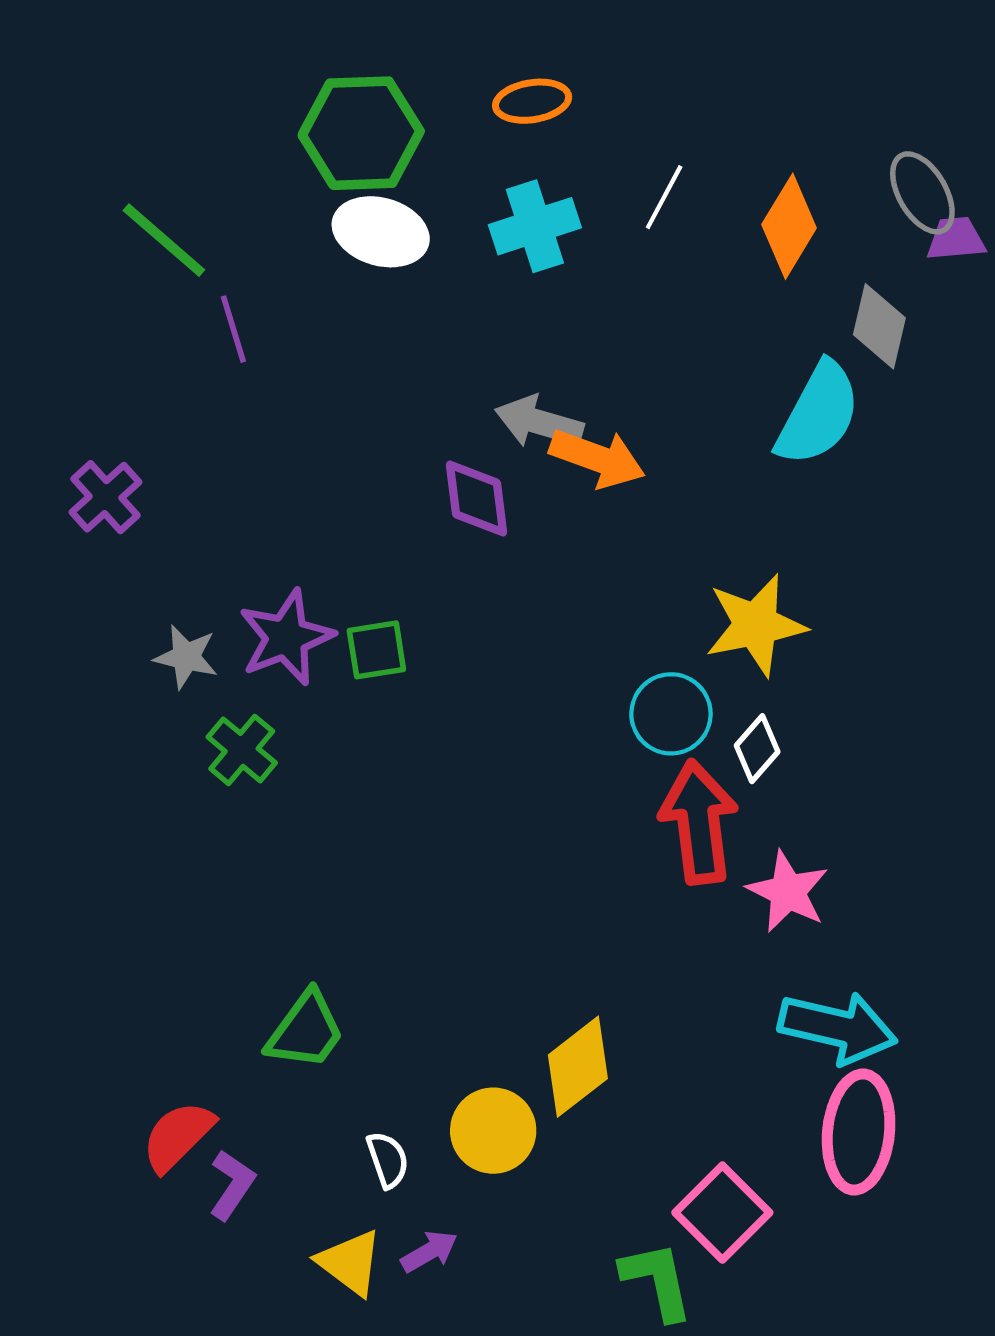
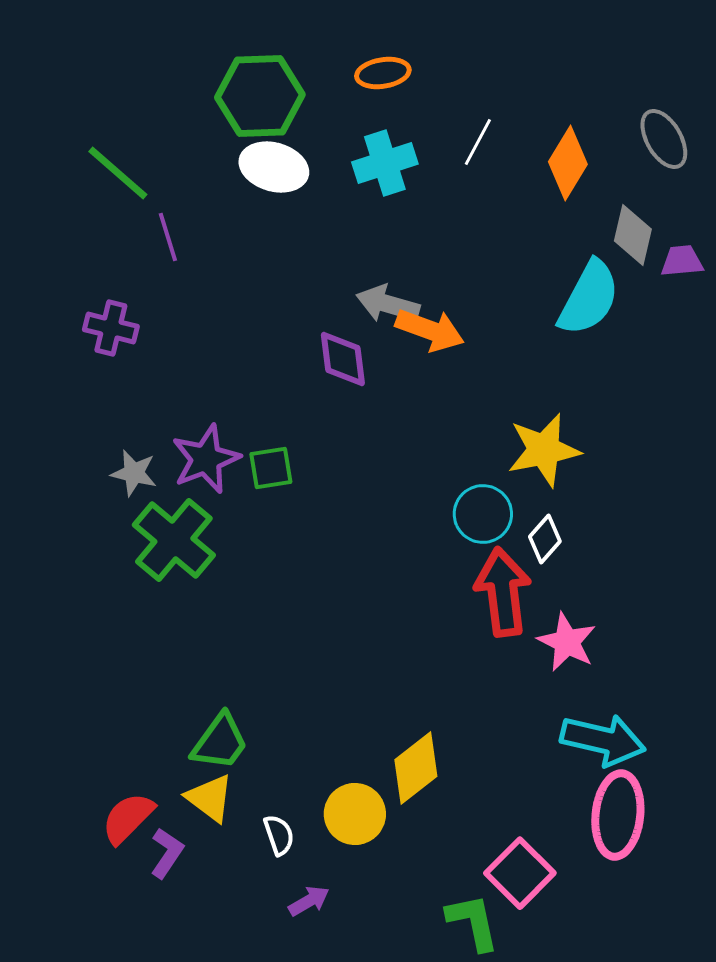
purple trapezoid: (956, 239) -> (682, 261), moved
purple cross: (106, 497) -> (111, 328), moved, turned -34
green cross: (242, 750) -> (174, 540), size x1.6
yellow triangle: (350, 1263) -> (210, 798), moved

